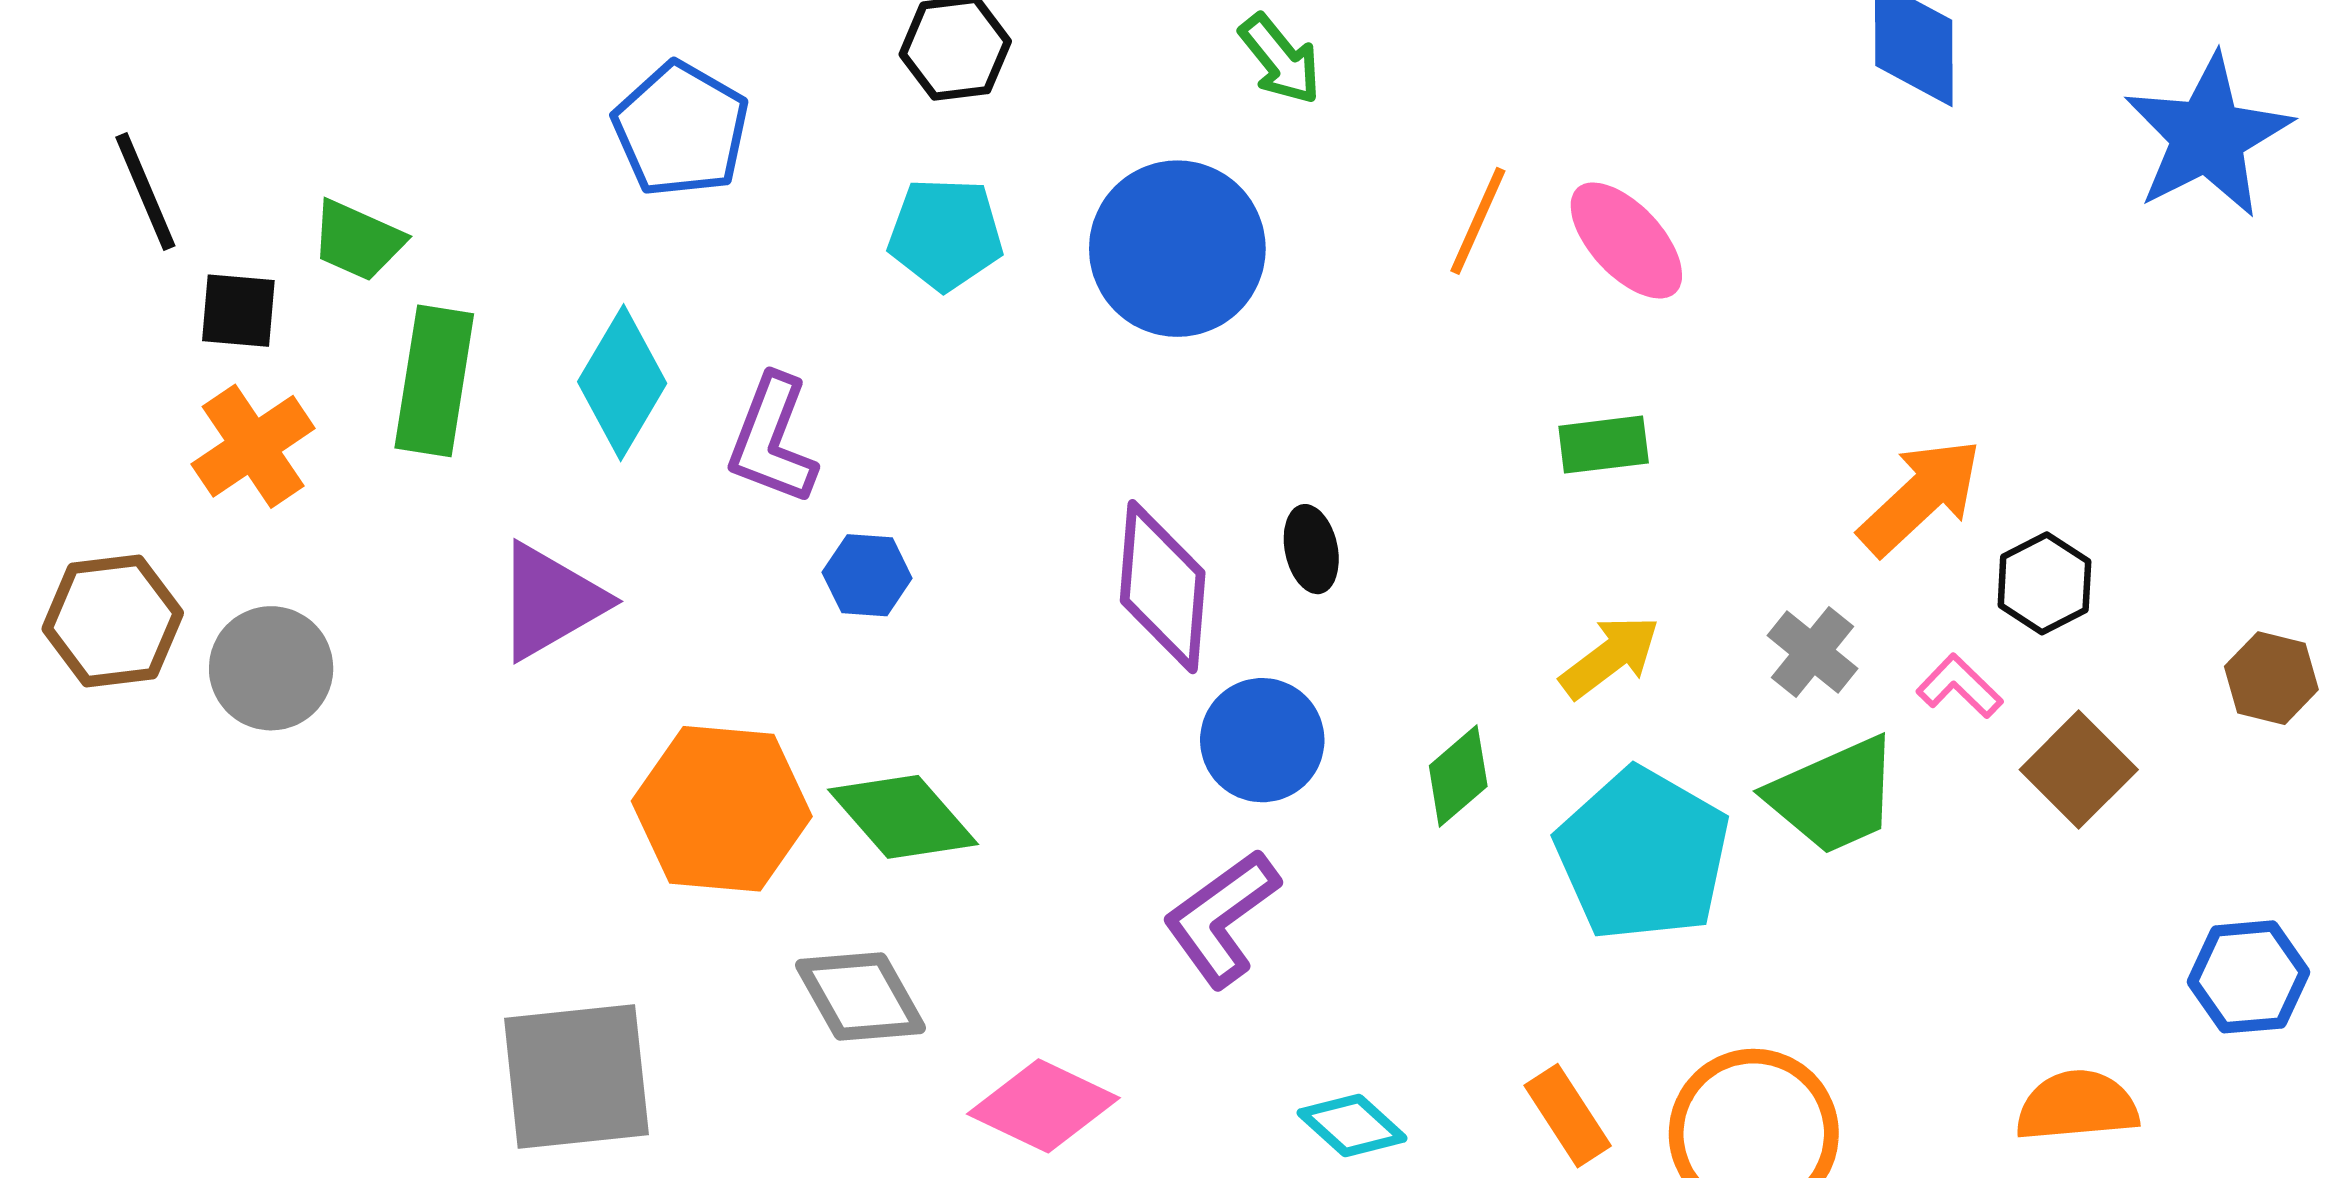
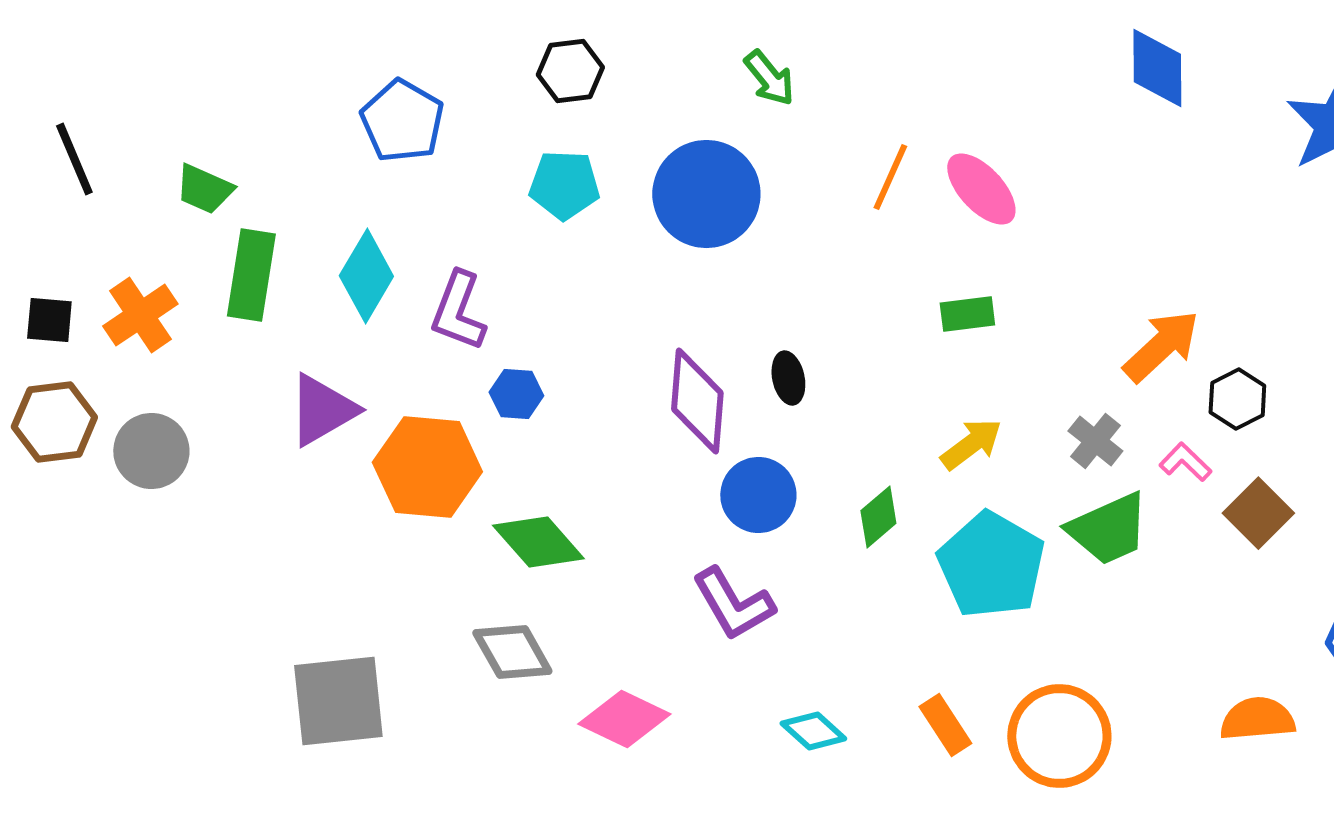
black square: (238, 311) -> (49, 320), moved
orange hexagon: (722, 809) -> (427, 467), moved
purple L-shape: (1221, 918) -> (733, 604), turned -84

